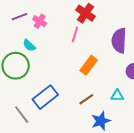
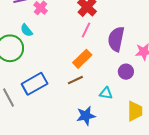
pink line: (75, 34) -> (86, 30), moved
brown line: (86, 99) -> (75, 80), moved

